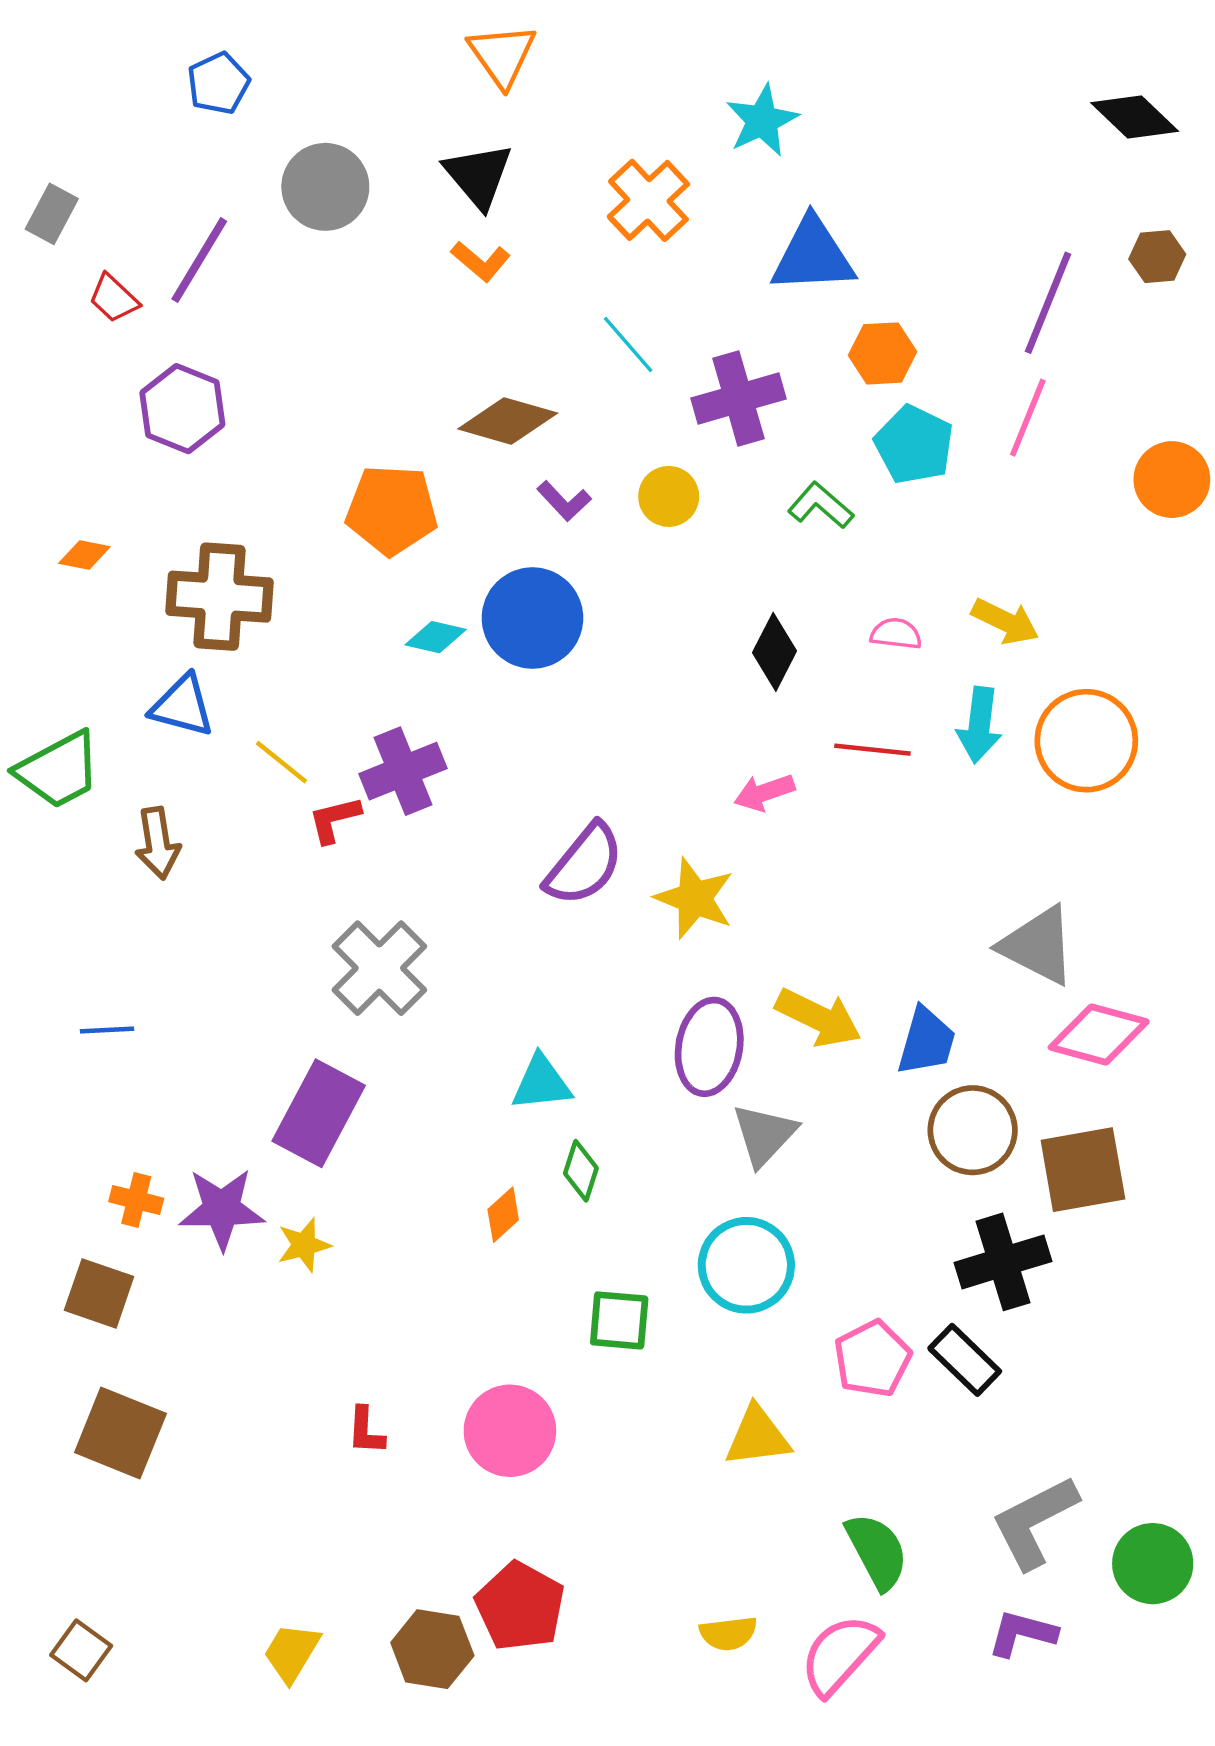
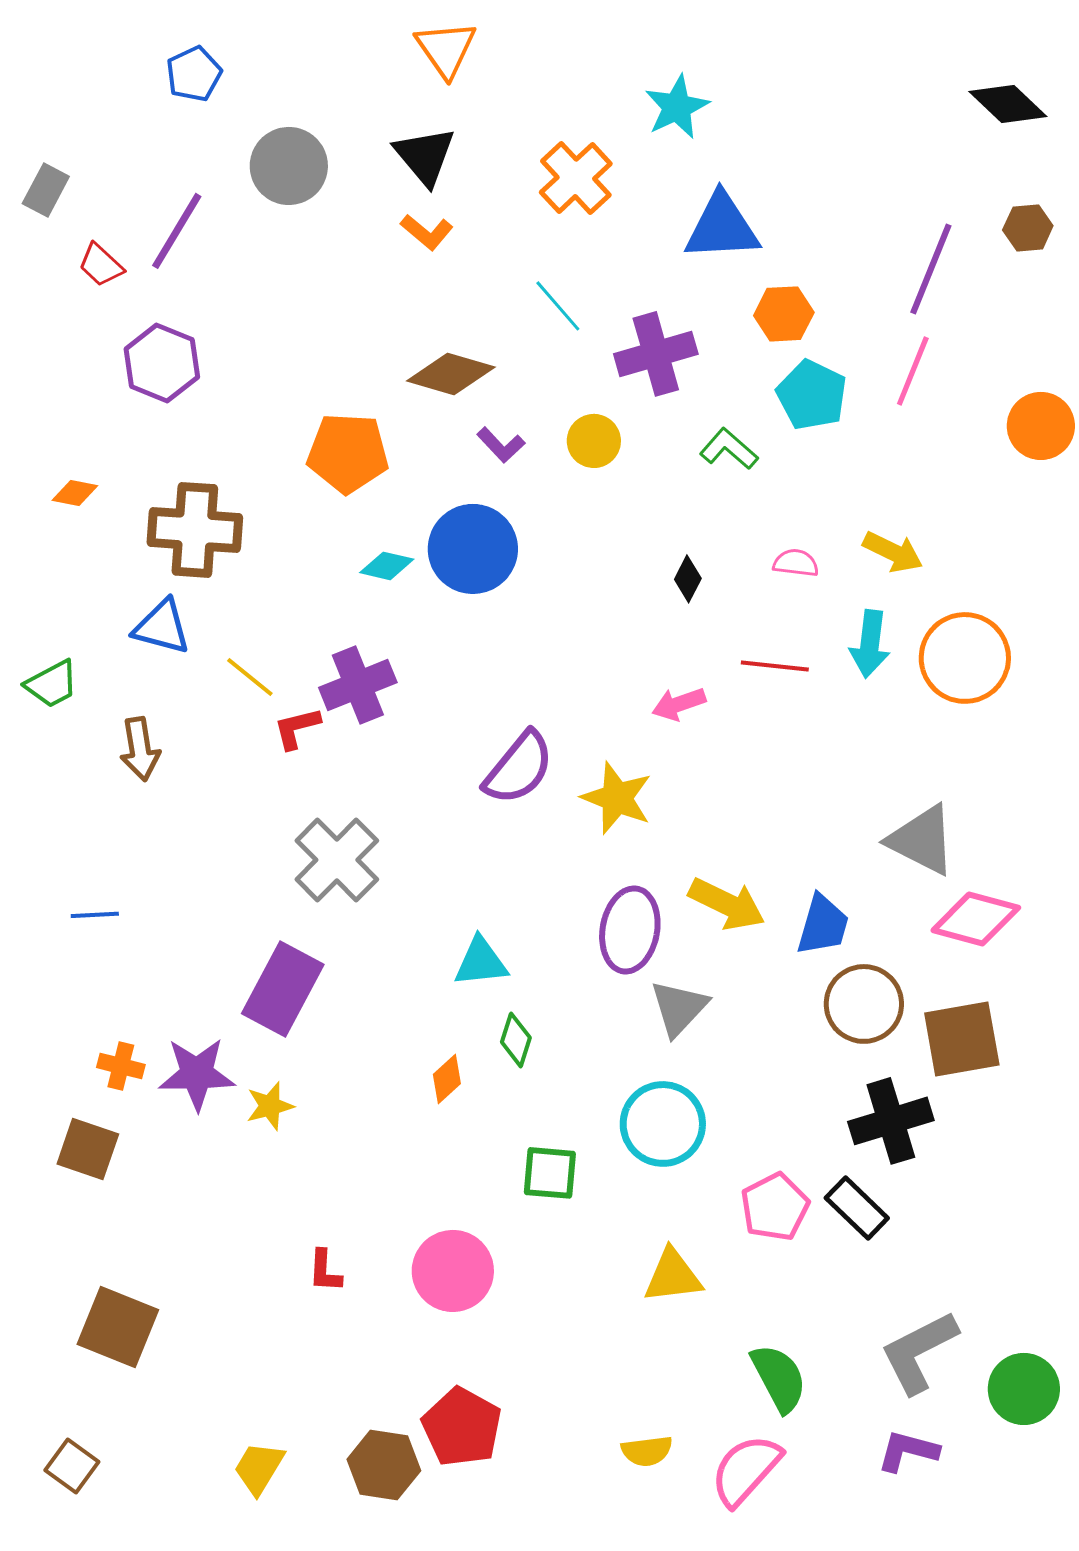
black diamond: (774, 652) -> (688, 579), size x0.7
green trapezoid: (59, 770) -> (52, 684), size x0.7
brown square: (120, 1433) -> (118, 1327), moved

